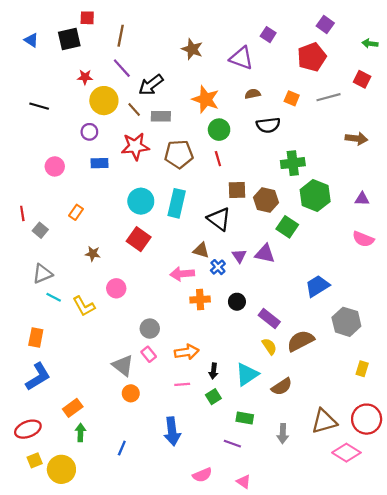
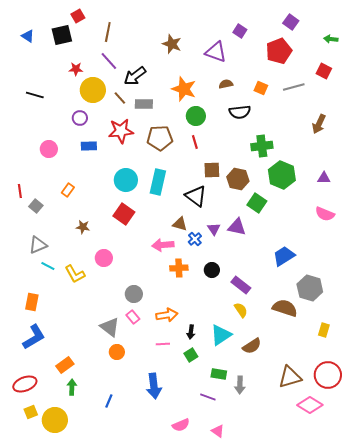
red square: (87, 18) -> (78, 16), turned -32
brown arrow: (357, 139) -> (319, 124), turned 108
brown semicircle: (301, 341) -> (285, 308), moved, turned 45
gray arrow: (283, 434) -> (240, 385), moved

